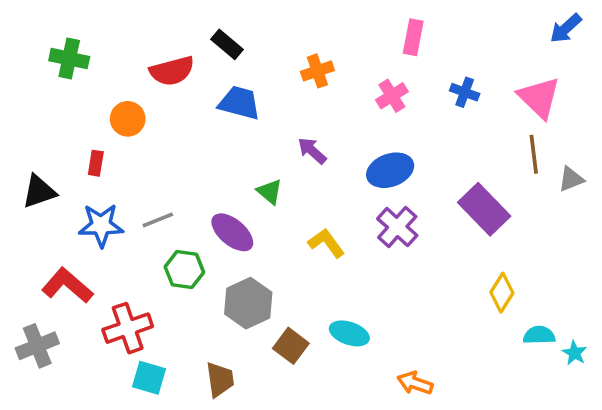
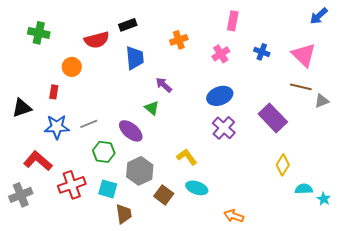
black rectangle: (227, 44) -> (128, 25), turned -60
blue trapezoid: (239, 103) -> (135, 58), turned 70
purple arrow: (312, 151) -> (164, 85), moved
brown line: (534, 154) -> (301, 87), turned -70
yellow L-shape: (326, 243) -> (187, 157), moved
cyan square: (149, 378) -> (108, 189), moved

